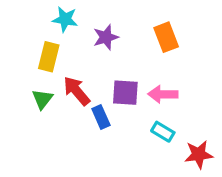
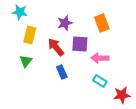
cyan star: (65, 19) -> (20, 12), moved
red arrow: (77, 91) -> (56, 47), moved
purple square: (125, 93) -> (80, 44), moved

